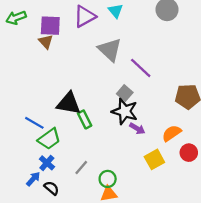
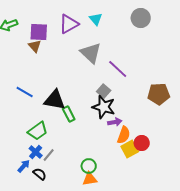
blue line: (34, 123) -> (25, 92), moved
purple arrow: (137, 129) -> (115, 122), turned -40
orange semicircle: (172, 133) -> (124, 135), moved, turned 144
red circle: (189, 153) -> (142, 143), moved
gray line: (81, 167) -> (49, 155), moved

